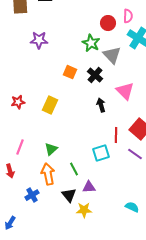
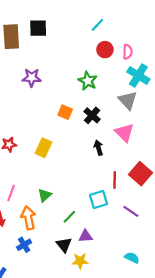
red circle: (108, 23) -> (105, 50), moved
gray triangle: (112, 55) -> (128, 100), moved
purple line: (135, 154) -> (131, 211), moved
green line: (74, 169) -> (69, 217), turned 72
orange arrow: (48, 174) -> (28, 218), moved

